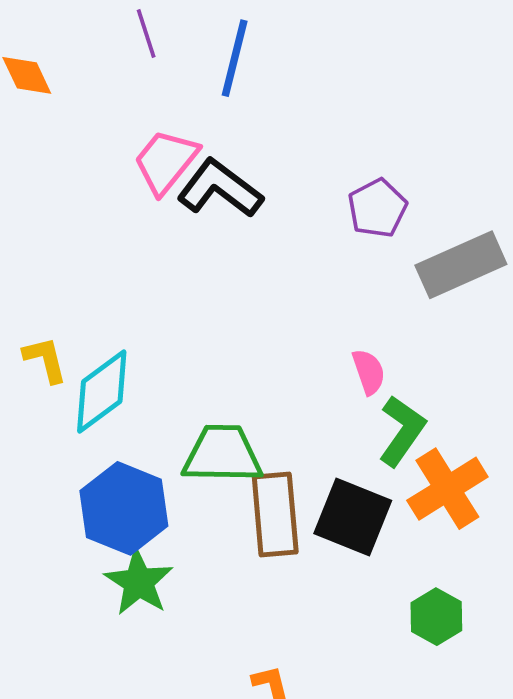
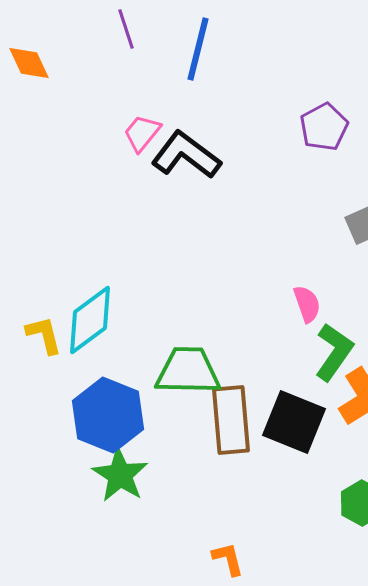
pink trapezoid: (166, 161) -> (142, 133), size x0.7
purple pentagon: (377, 208) -> (324, 127), moved
yellow L-shape: (45, 359) -> (44, 335), moved

